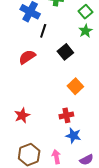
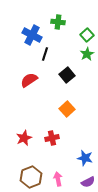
orange square: (75, 86) -> (67, 109), moved
red cross: (66, 115) -> (52, 138), moved
blue star: (73, 136) -> (85, 158), moved

